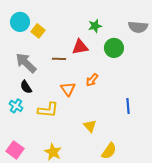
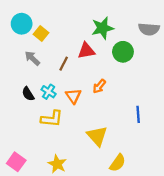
green star: (95, 26) -> (102, 28), size x1.5
brown line: (59, 59) -> (64, 64), turned -64
gray arrow: (26, 63) -> (32, 58), moved, size x0.7
cyan cross: (16, 106) -> (49, 92), moved
yellow triangle: (90, 126) -> (97, 136), size x1.5

